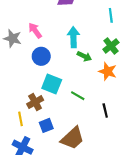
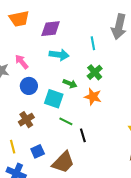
cyan arrow: (73, 37) -> (59, 55), moved, turned 102
cyan square: (52, 84) -> (54, 99), moved
brown cross: (35, 102) -> (26, 120), moved
black line: (105, 111) -> (83, 135), moved

